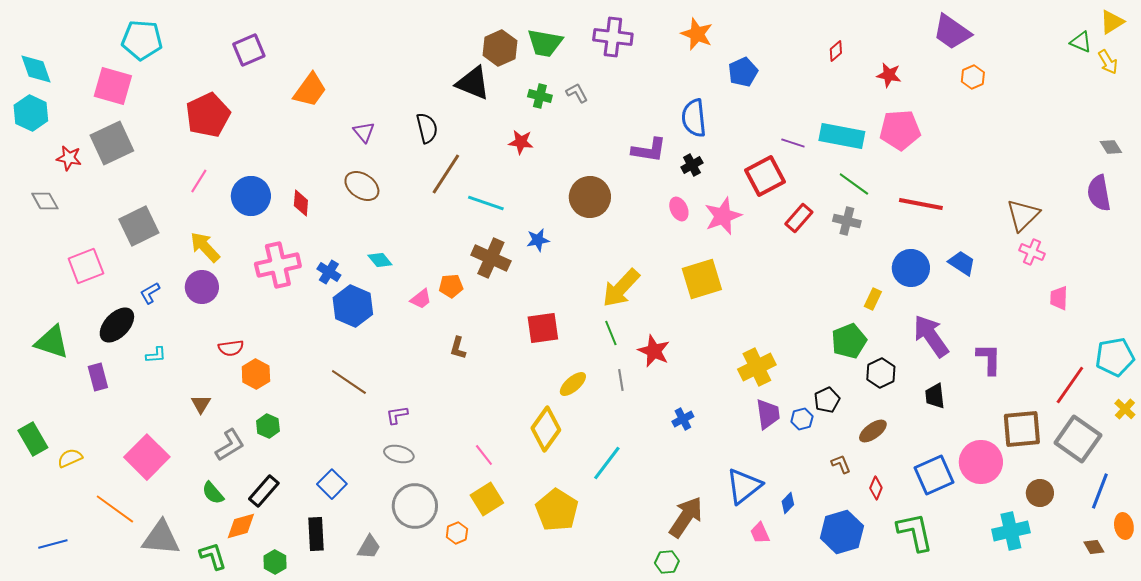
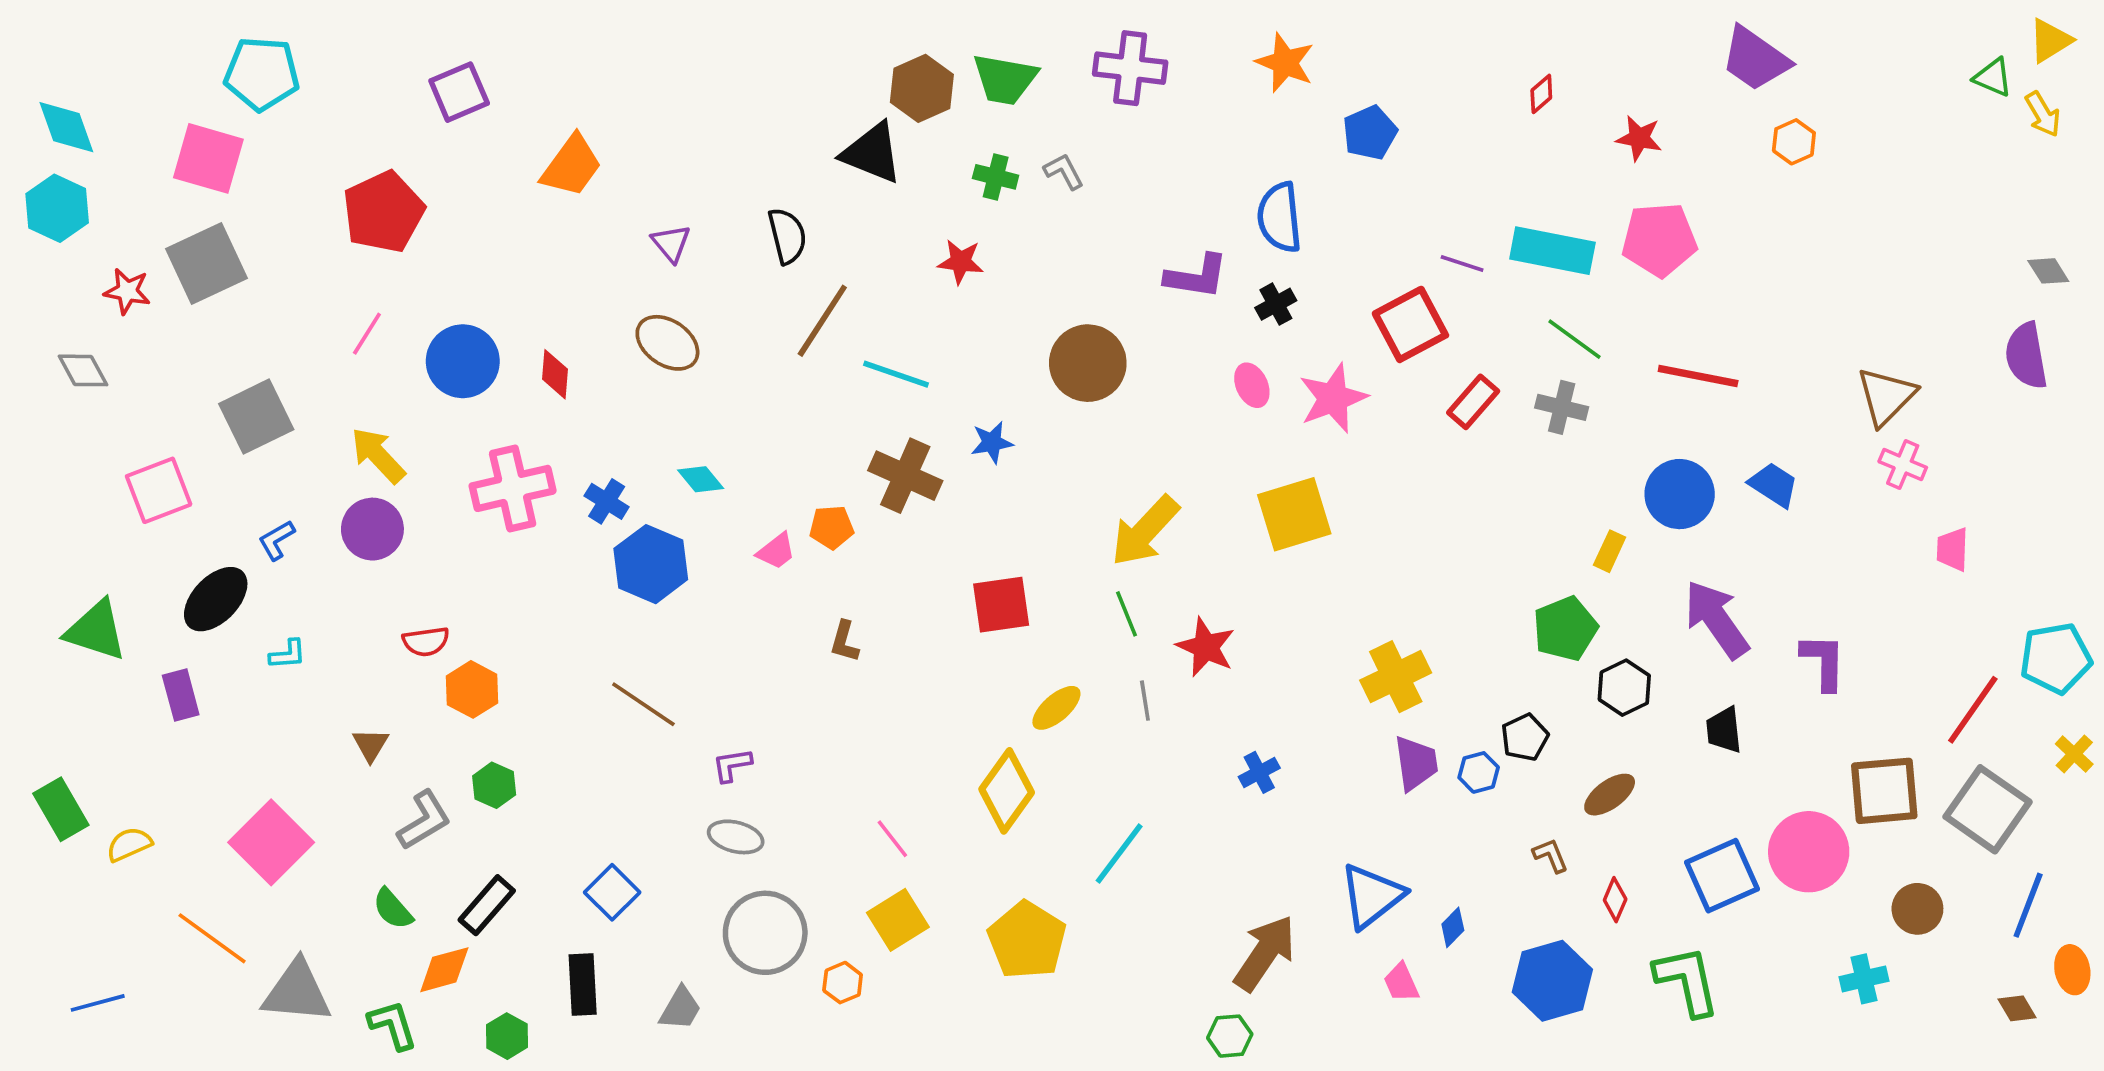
cyan cross: (1011, 531) -> (1864, 979), size x0.7

